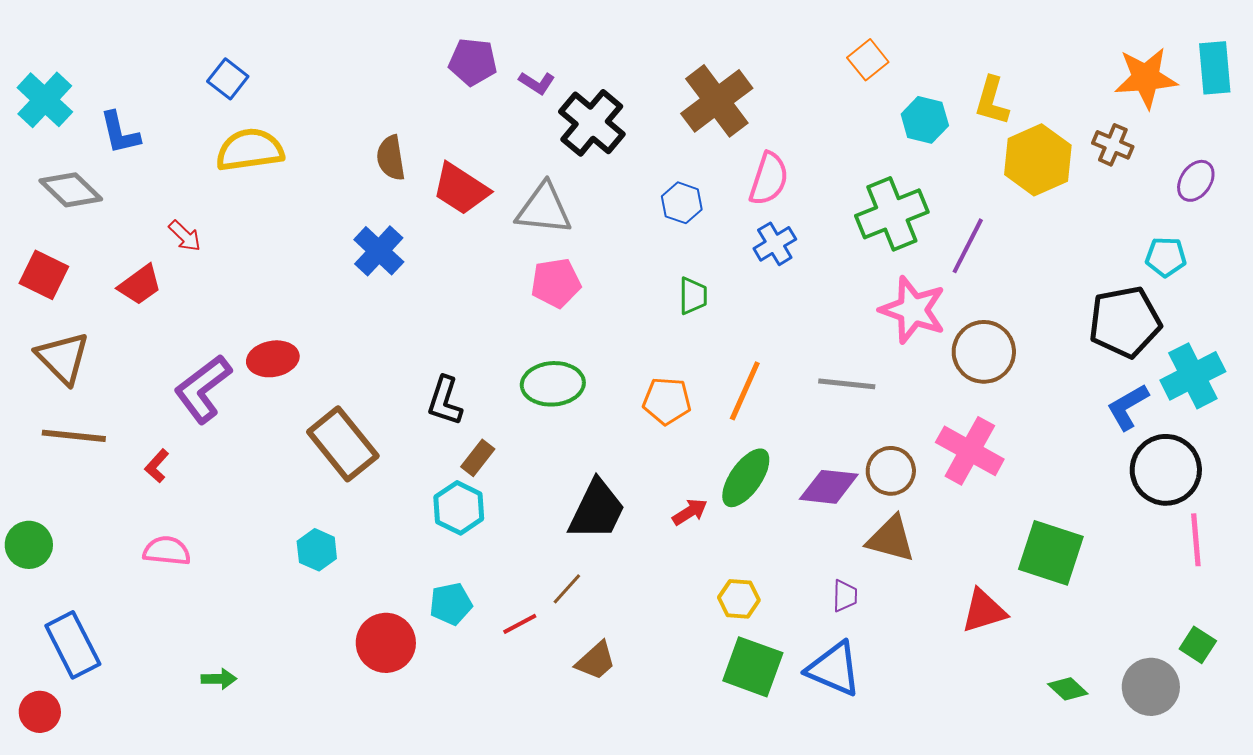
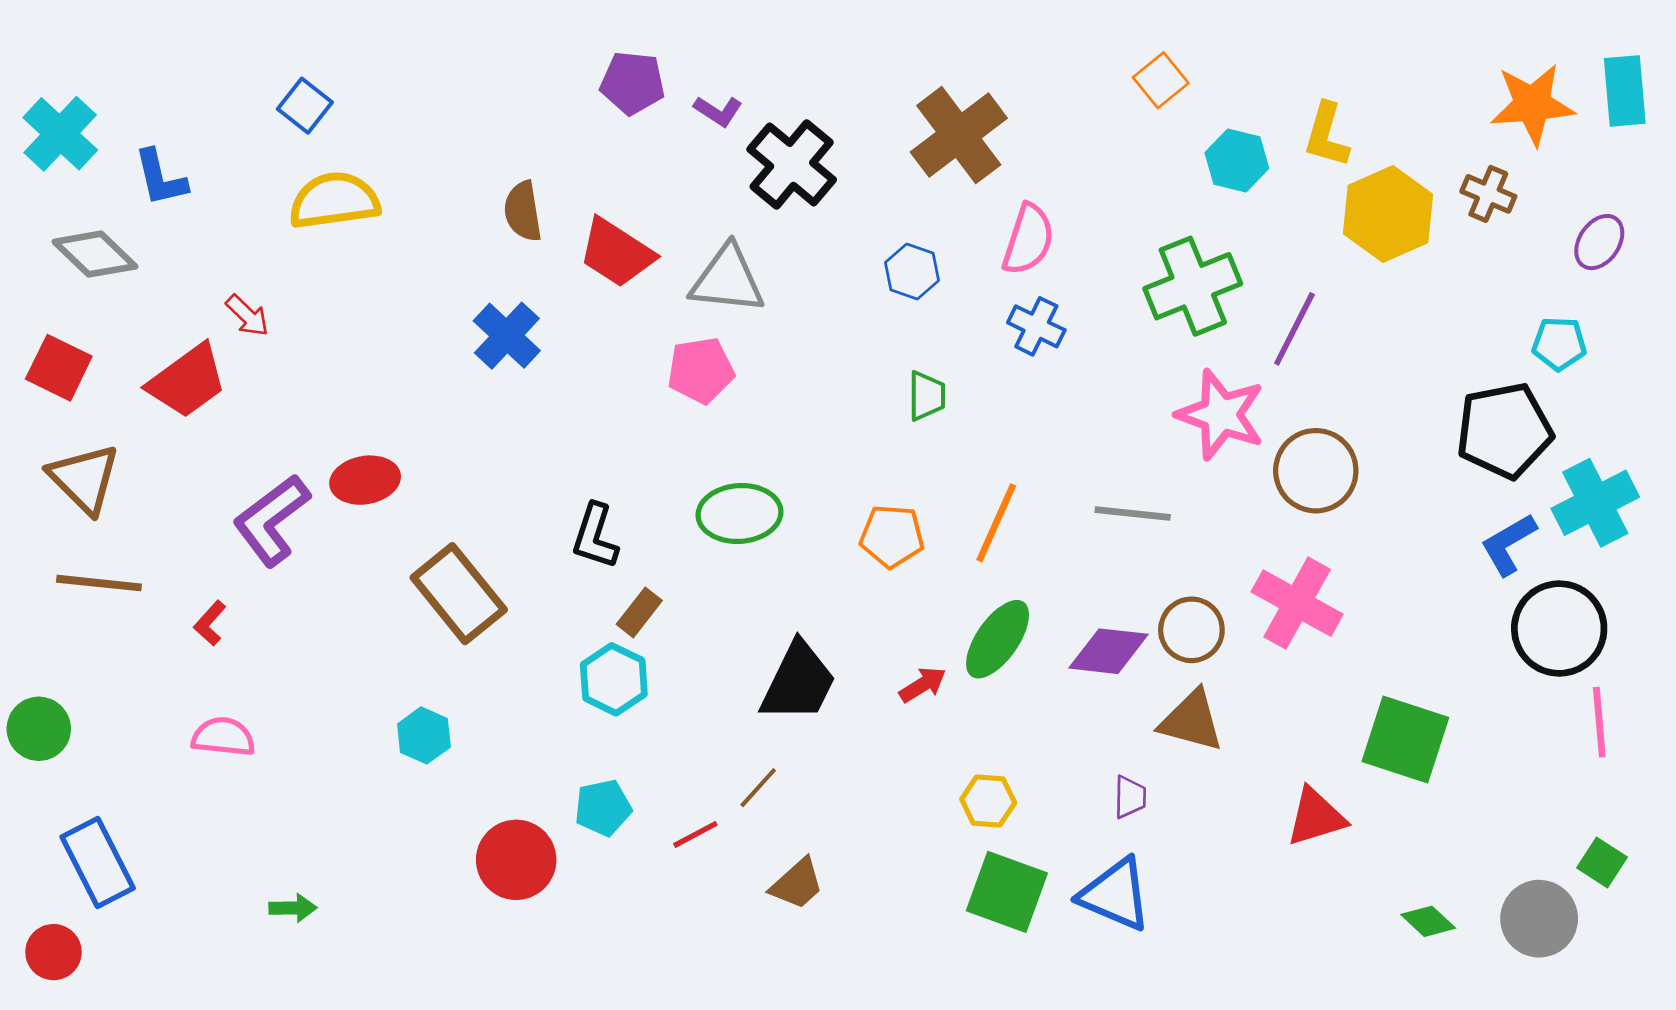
blue cross: (775, 244) -> (1036, 326), turned -33
pink pentagon: (556, 283) -> (701, 370), moved
red trapezoid: (140, 285) -> (187, 381), size x1.4

